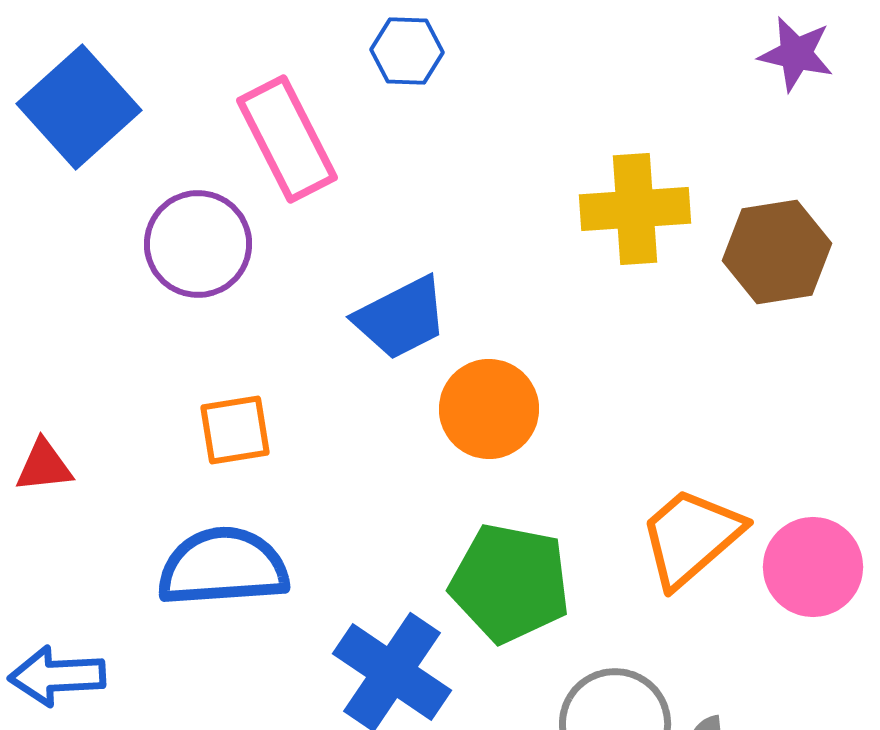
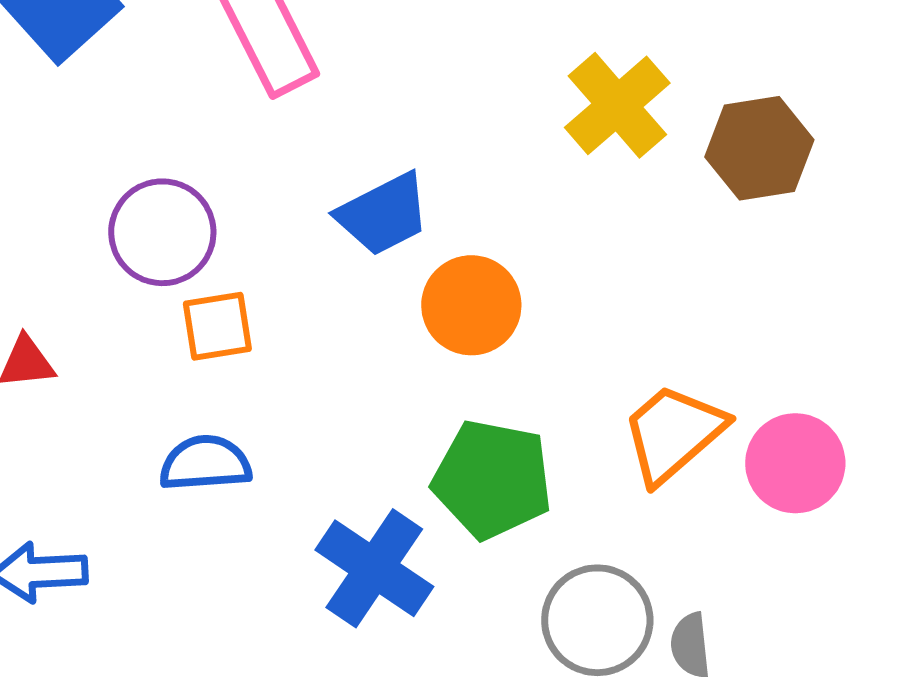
yellow cross: (635, 209) -> (617, 105), turned -37
purple circle: (198, 244) -> (162, 232), moved
blue semicircle: (223, 567) -> (205, 463), size x0.7

